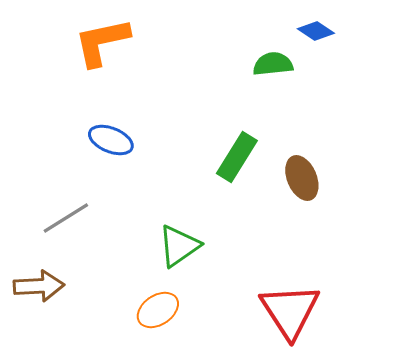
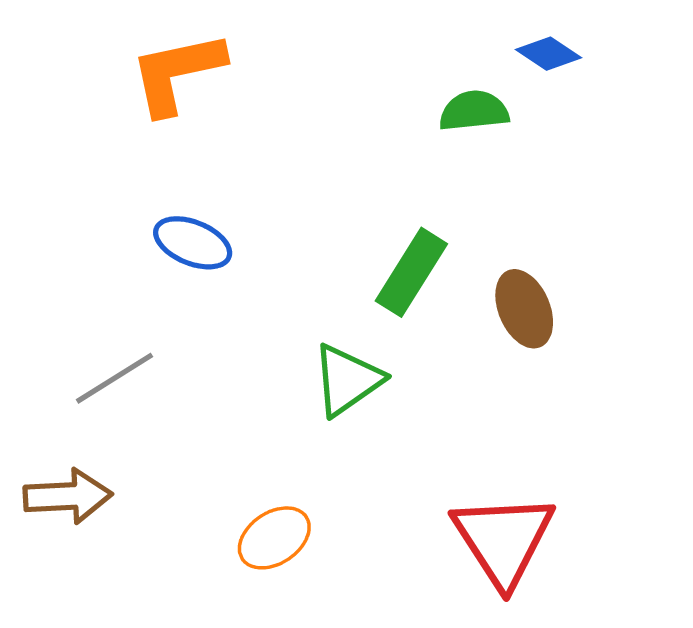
green triangle: (179, 246) -> (347, 380), moved

